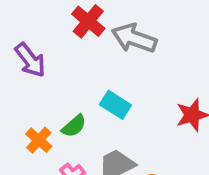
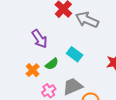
purple arrow: (30, 60) -> (40, 39), moved

